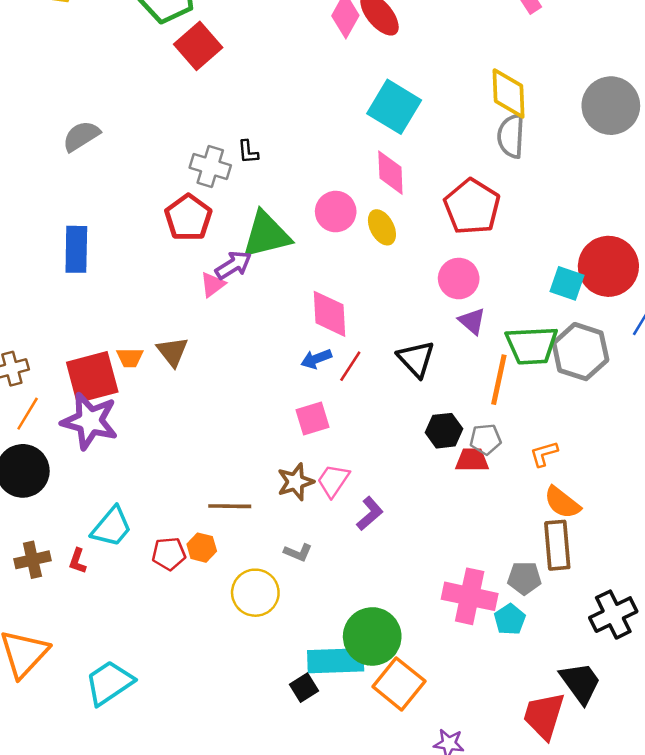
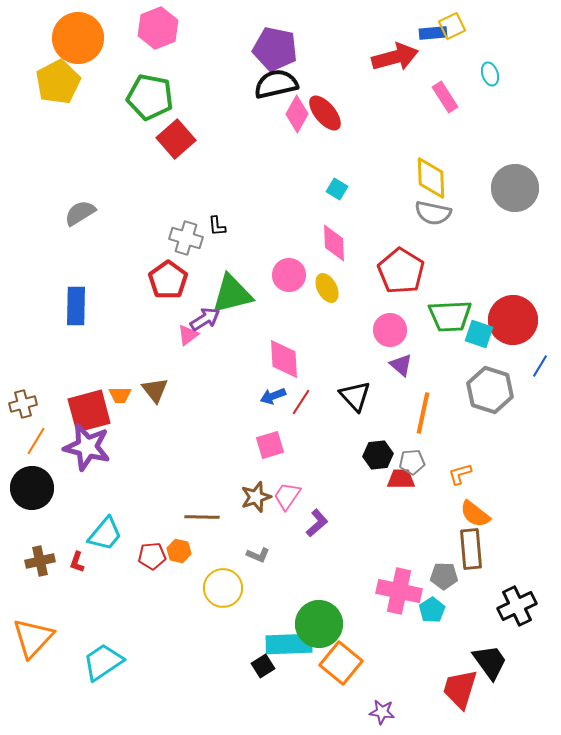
cyan square: (394, 107) -> (337, 189), size x0.5
gray semicircle: (511, 136) -> (433, 213), turned -81
green trapezoid: (532, 345) -> (450, 316), moved

